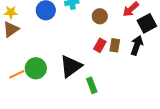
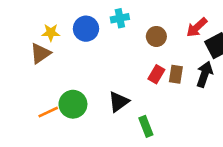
yellow star: (11, 12) -> (51, 33), moved
black triangle: (71, 66) -> (119, 102), size x0.7

